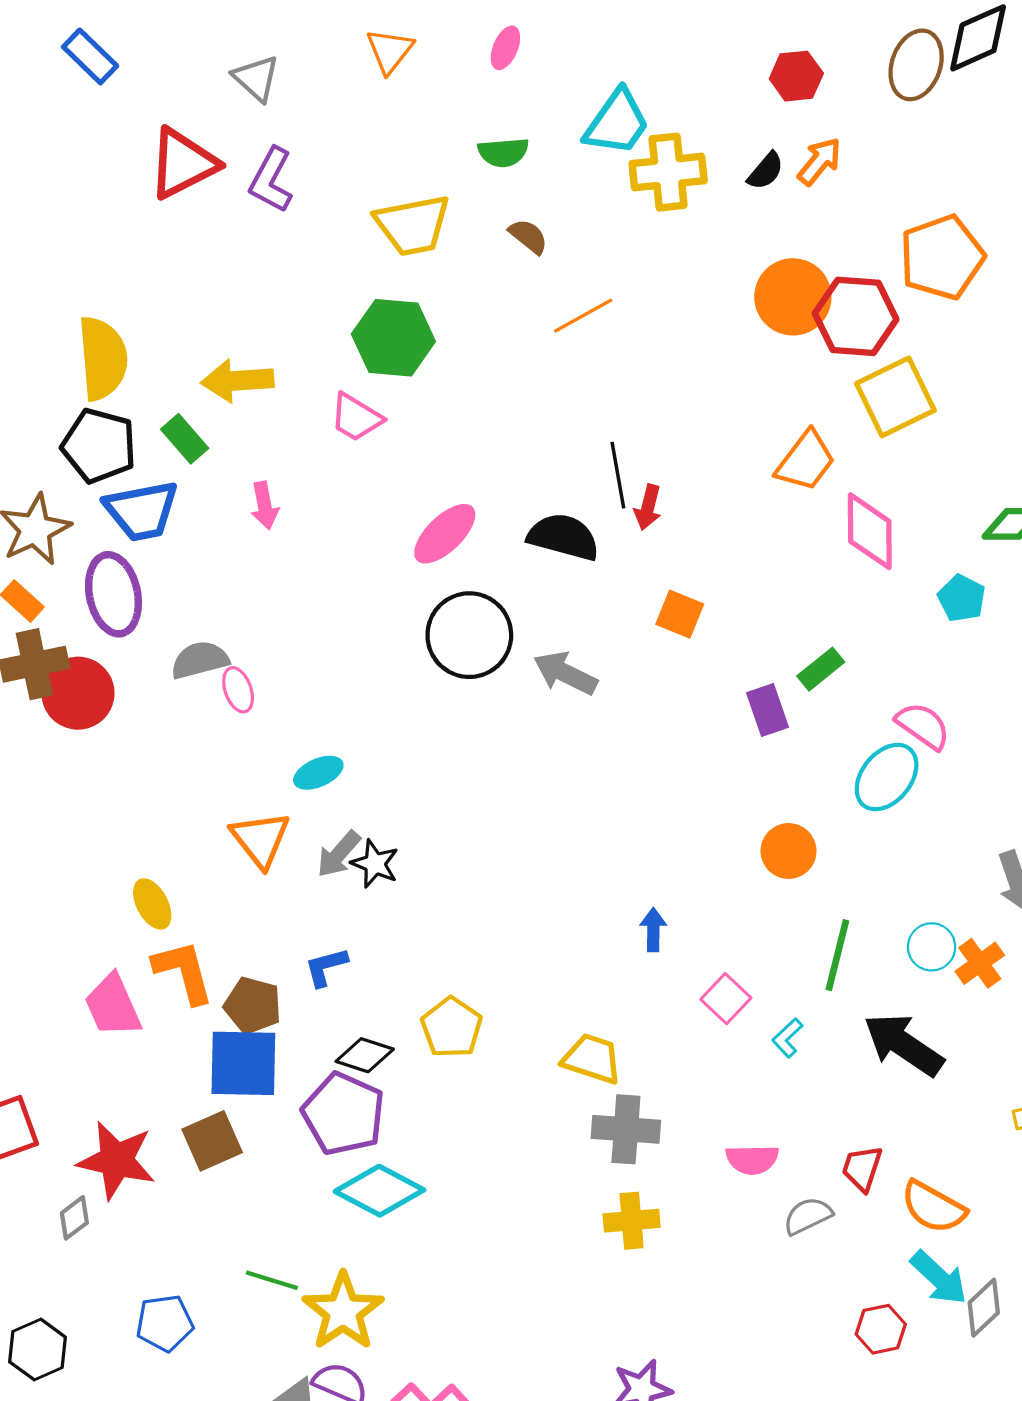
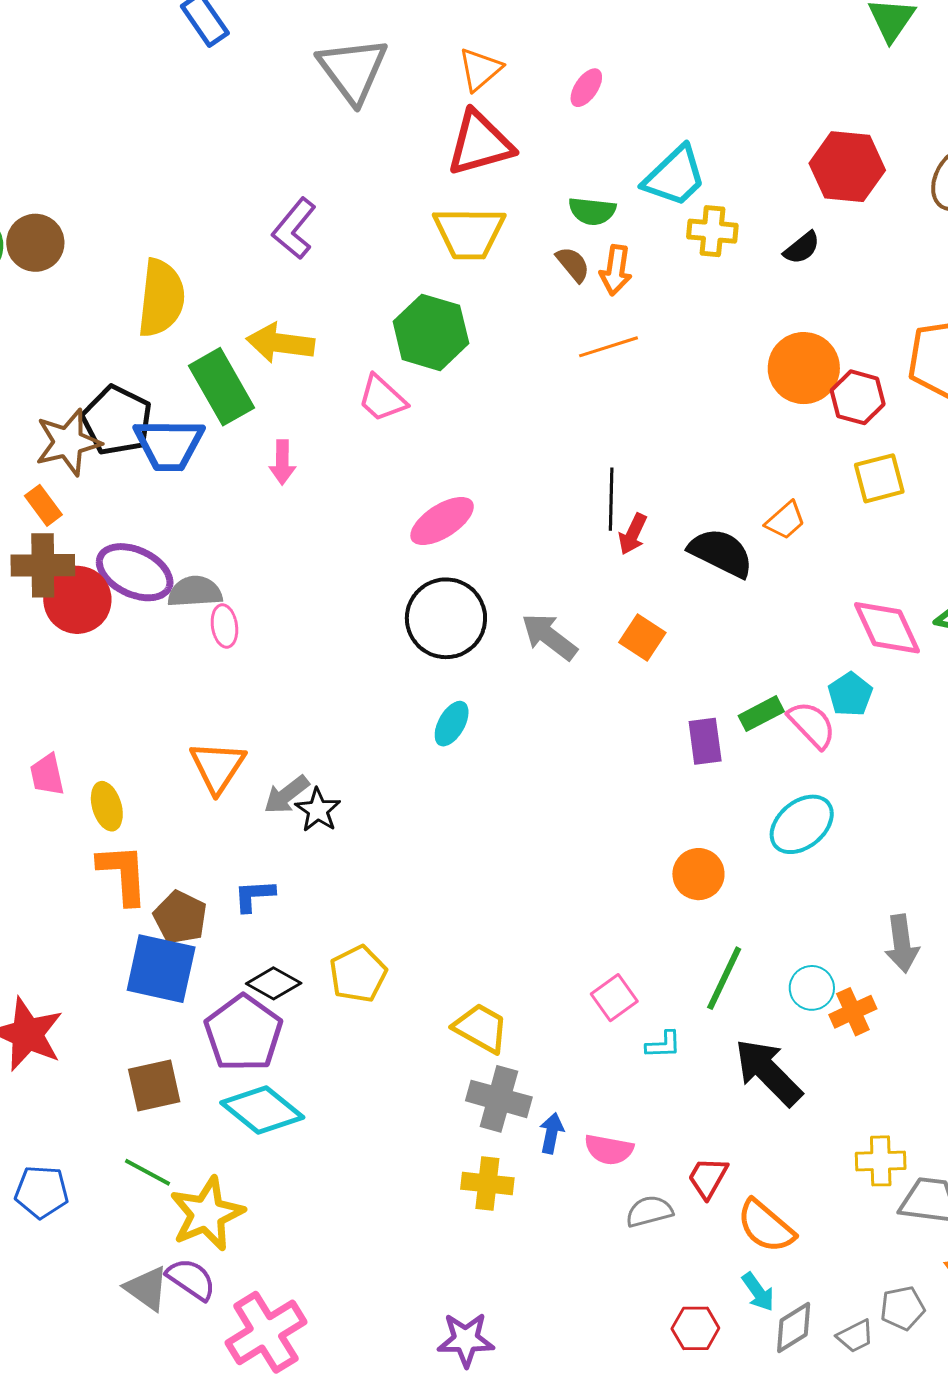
red hexagon: (796, 76) -> (847, 167), size x1.5
gray triangle: (256, 78) -> (353, 70), size x1.6
green semicircle: (503, 152) -> (592, 211), moved
orange arrow: (819, 161) -> (616, 270), moved, turned 138
red triangle: (183, 163) -> (480, 143), moved
yellow cross: (668, 172) -> (712, 231), size x0.7
purple L-shape: (271, 180) -> (294, 229), moved
red hexagon: (856, 316) -> (858, 397), size x0.7
yellow square: (895, 397) -> (879, 478), size x0.7
green rectangle: (185, 439) -> (221, 387), size x1.6
black pentagon: (99, 446) -> (117, 420), moved
orange trapezoid: (806, 461) -> (785, 520), size x0.7
pink diamond: (870, 531) -> (887, 628), moved, turned -36
black semicircle: (564, 537) -> (721, 553), moved
purple ellipse: (113, 594) -> (135, 572), moved, turned -64
cyan pentagon: (962, 598) -> (850, 694), moved
gray arrow: (565, 673) -> (549, 637), moved
pink semicircle: (923, 726) -> (812, 725), moved
cyan ellipse: (318, 773) -> (452, 724), moved, turned -48
blue arrow: (653, 930) -> (552, 1133), moved
pink trapezoid: (113, 1006) -> (47, 775), moved, size x0.7
cyan L-shape: (787, 1038) -> (663, 1045), turned -150
brown square: (212, 1141) -> (154, 1085), moved
cyan arrow: (939, 1278) -> (758, 1292), size x0.7

